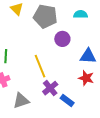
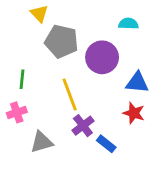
gray pentagon: (45, 16) -> (62, 41), moved
purple circle: (62, 39) -> (102, 57), size x1.5

